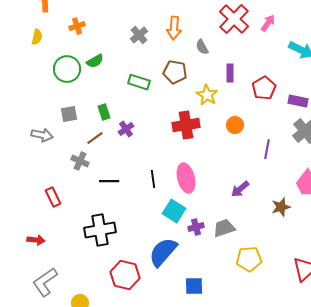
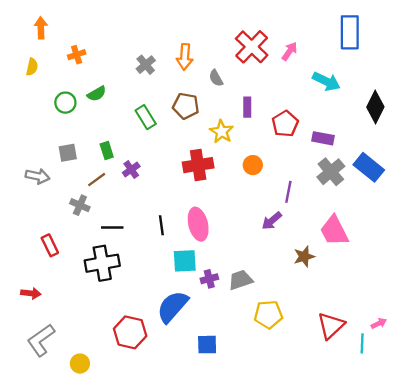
green circle: (67, 69) -> (65, 103), size x0.7
green rectangle: (139, 82) -> (146, 117), turned 40
purple arrow: (240, 189) -> (272, 221), moved
cyan square: (174, 211) -> (185, 261), turned -35
black cross: (100, 230) -> (102, 263), moved

